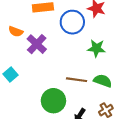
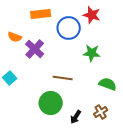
brown line: (77, 80) -> (63, 78), moved
green semicircle: (103, 81) -> (108, 84), moved

